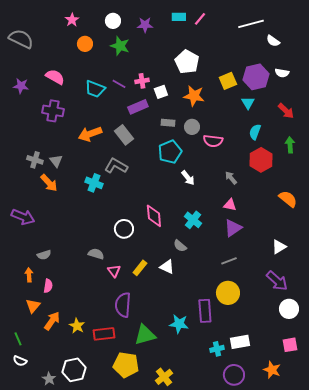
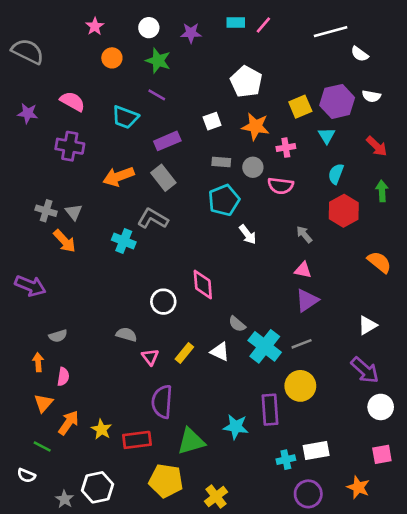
pink cross: (142, 81) -> (286, 148), moved
purple line: (119, 84) -> (157, 95), moved
purple rectangle: (138, 107) -> (167, 141), moved
cyan cross: (193, 220) -> (265, 346), moved, size x1.4
green line: (18, 339) -> (42, 446), moved, turned -40

